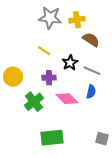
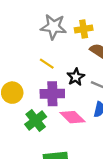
purple cross: (49, 78) -> (52, 94), size x1.5

